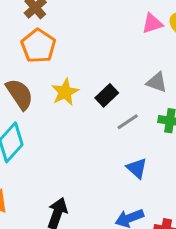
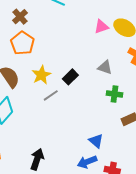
gray line: (128, 122) -> (51, 95), moved
blue triangle: (137, 168) -> (96, 141), moved

